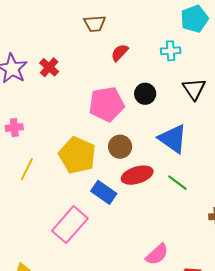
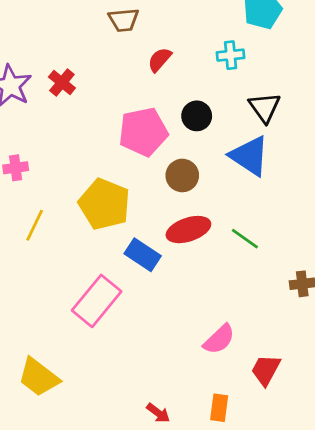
blue triangle: (173, 139) -> (249, 156), moved
brown circle: (120, 147) -> (182, 175), moved

